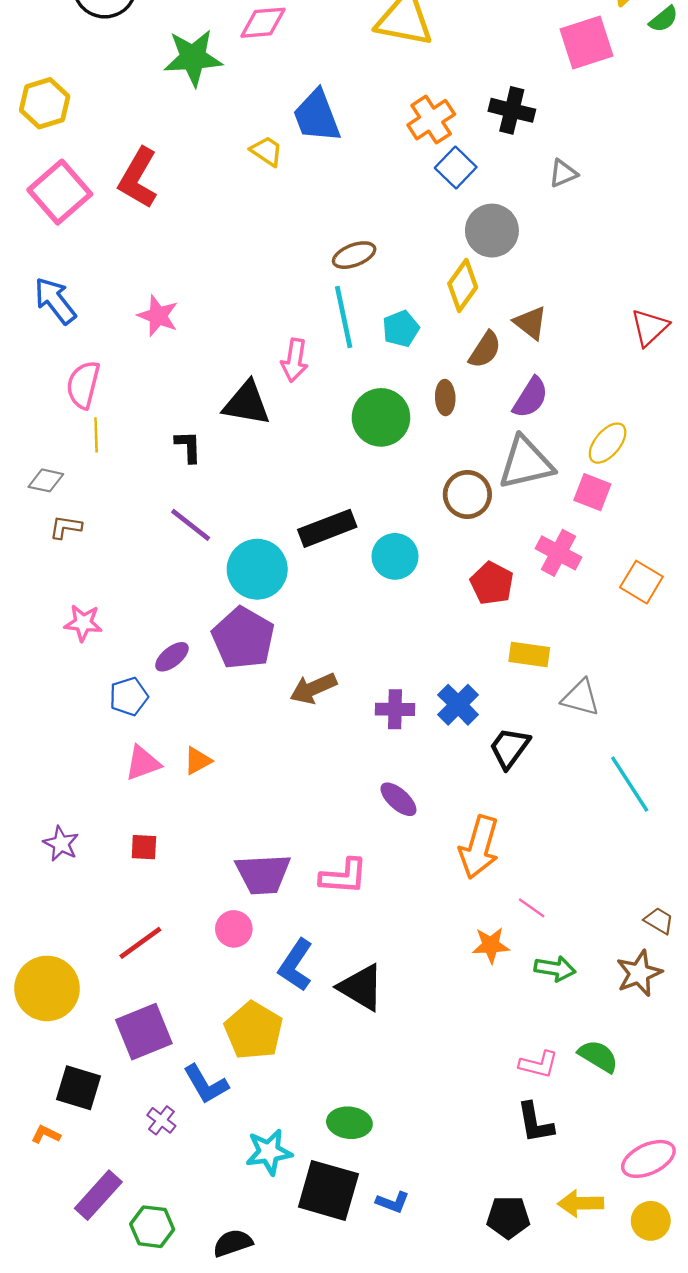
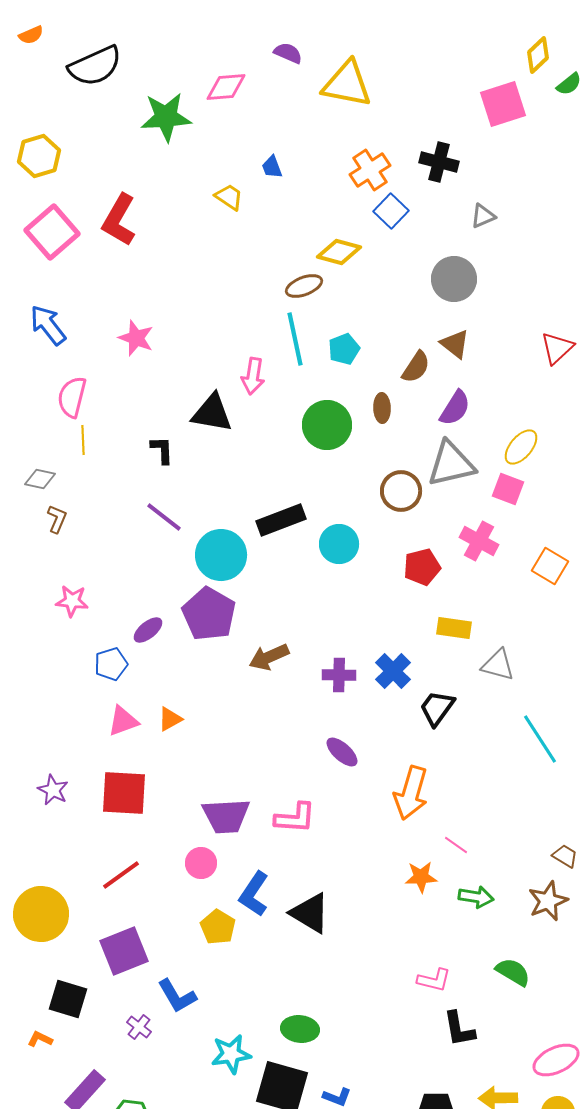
blue trapezoid: (317, 116) -> (272, 167), size x0.5
gray circle: (492, 231) -> (454, 279), moved
yellow diamond: (463, 285) -> (339, 252), moved, turned 69
brown L-shape: (66, 527) -> (57, 519), turned 104
red pentagon: (492, 583) -> (422, 567), turned 30
red square: (144, 847) -> (124, 793), size x2.0
yellow pentagon: (254, 1030) -> (218, 927), moved, size x0.7
pink L-shape: (539, 1064) -> (434, 980), moved

